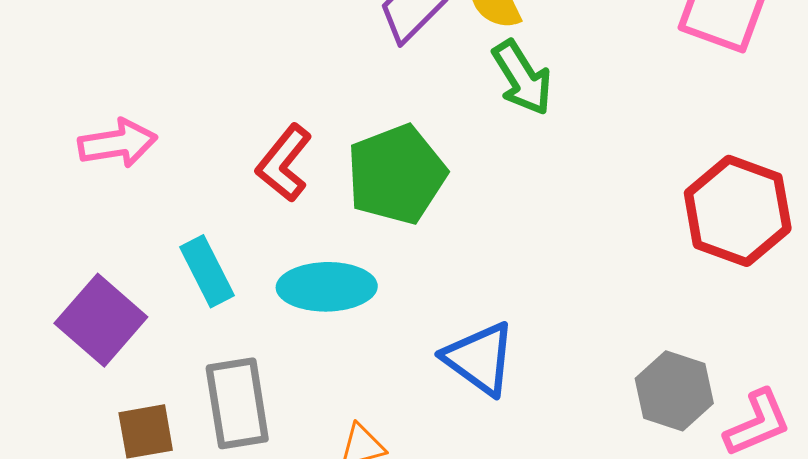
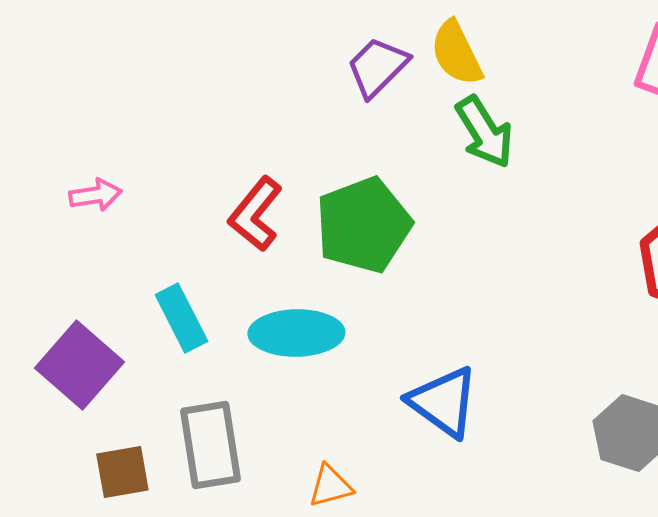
pink arrow: (118, 143) -> (95, 195), size x0.7

